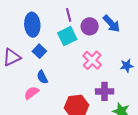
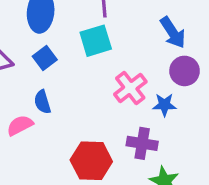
purple circle: (90, 26) -> (185, 71), moved
blue star: (127, 66) -> (164, 105), moved

